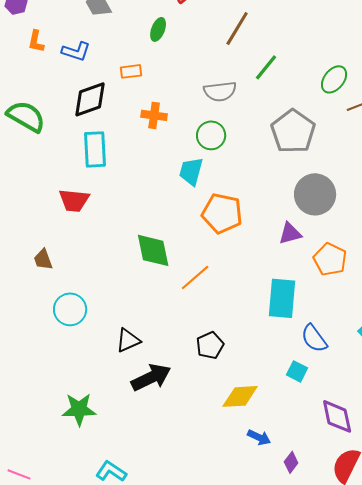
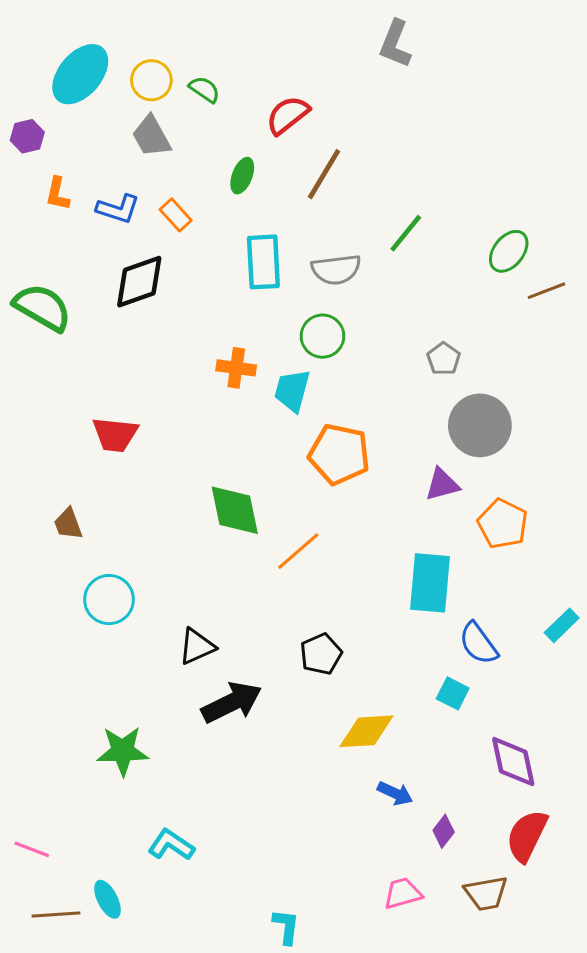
brown line: (237, 28) -> (324, 174), moved
orange rectangle: (131, 71) -> (176, 215), moved, turned 55
orange cross: (154, 115) -> (236, 368), moved
gray pentagon: (293, 131) -> (444, 359), moved, size x0.5
cyan rectangle: (95, 149) -> (263, 262), moved

